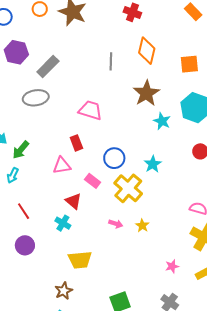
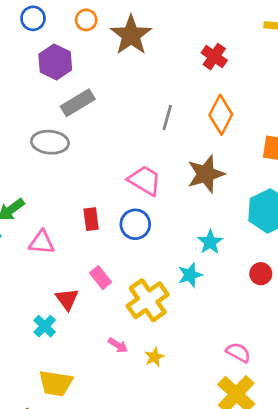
purple hexagon: (16, 52) -> (55, 62), moved
pink trapezoid: (90, 110) -> (145, 180), moved
cyan star: (162, 121) -> (210, 242), moved
blue circle: (114, 158) -> (135, 224), moved
pink triangle: (62, 166) -> (42, 242), moved

